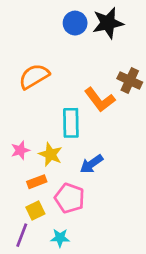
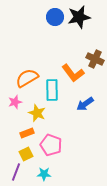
orange semicircle: (34, 76) -> (27, 78), moved
pink star: (20, 150) -> (15, 102), moved
blue arrow: (91, 164) -> (85, 104), moved

